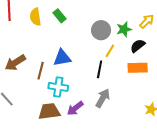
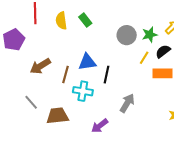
yellow line: (110, 51) -> (144, 58), moved
black line: (100, 69) -> (106, 75), moved
purple arrow: (75, 108) -> (100, 126), moved
brown trapezoid: (49, 111) -> (57, 116), moved

